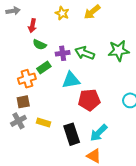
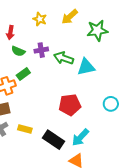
green star: (119, 51) -> (97, 30), moved
purple cross: (63, 53) -> (41, 50), moved
cyan triangle: (71, 80) -> (86, 67), moved
black rectangle: (72, 134) -> (53, 140), turned -35

